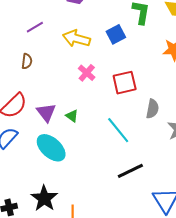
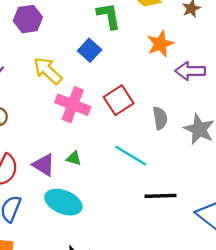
yellow arrow: (76, 39) -> (48, 71), turned 48
pink cross: (87, 73) -> (73, 105), size x1.6
black line: (130, 171) -> (160, 196), turned 44

